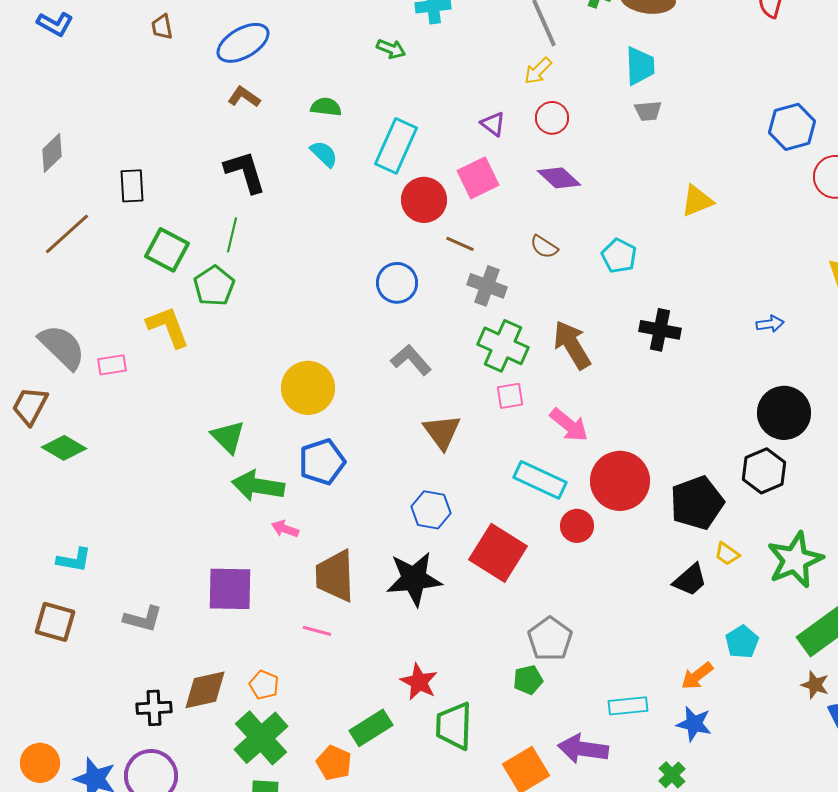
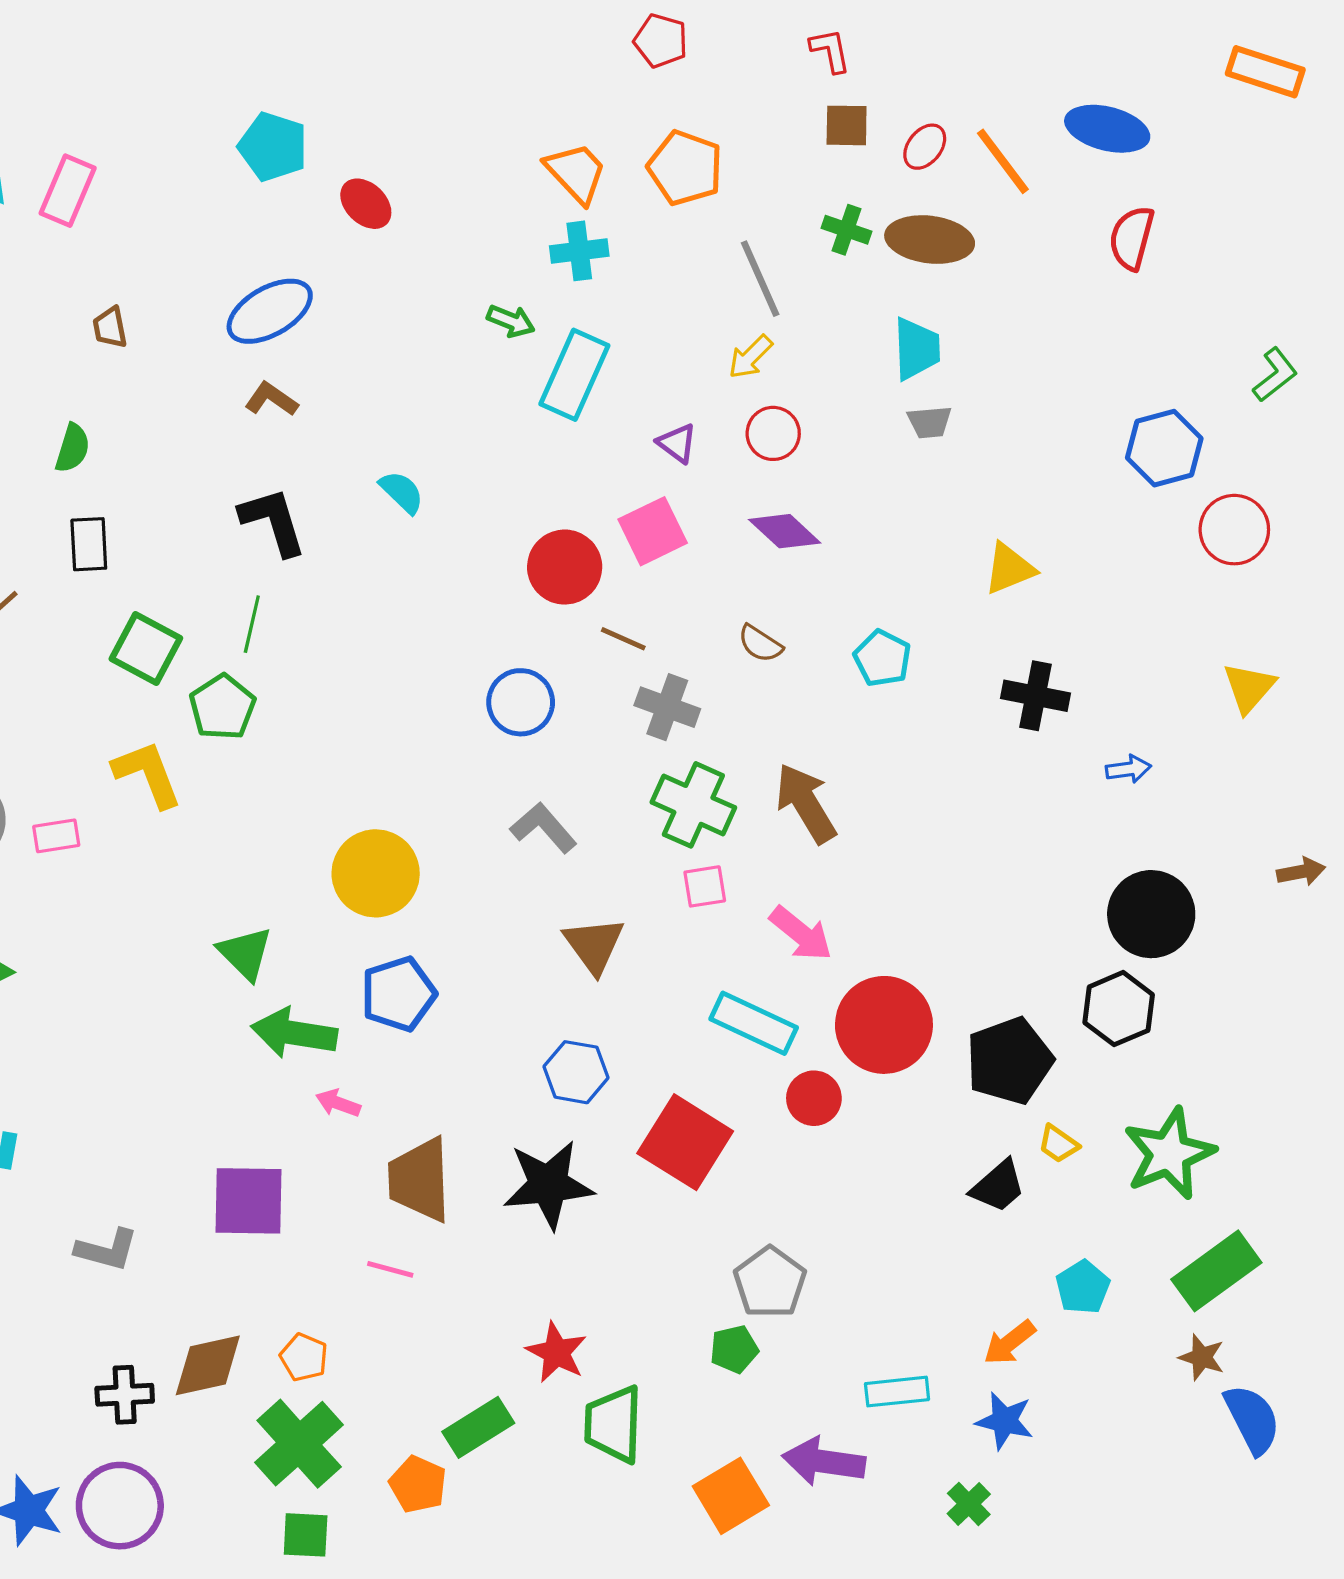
brown trapezoid: (162, 27) -> (110, 328), moved
green semicircle: (326, 107) -> (73, 448), moved, turned 100
cyan rectangle: (396, 146) -> (574, 375), moved
black cross: (660, 330) -> (1036, 696), moved

